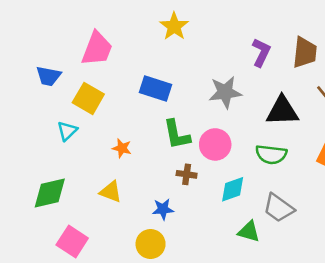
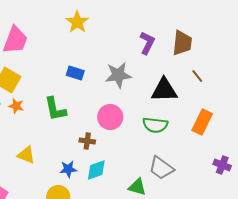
blue rectangle: (155, 89) -> (75, 73), moved, size x0.7
green L-shape: (177, 135) -> (55, 109), moved
orange star: (122, 148) -> (16, 106), moved
cyan diamond: (233, 189) -> (96, 170), moved

